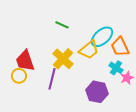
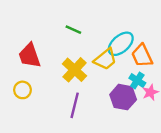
red trapezoid: (25, 61) -> (30, 56), moved
purple line: (52, 79) -> (75, 105), moved
purple hexagon: (97, 92) -> (123, 97), moved

